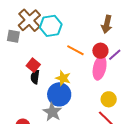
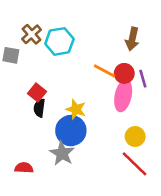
brown cross: (29, 20) -> (32, 34), size x0.7
orange line: (75, 50) -> (104, 71), moved
purple line: (115, 55) -> (143, 79), turned -64

